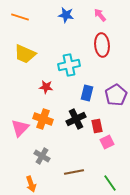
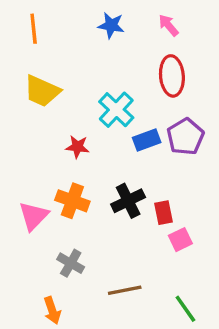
orange line: (20, 17) -> (34, 29), turned 66
cyan cross: (69, 65) -> (116, 110), turned -35
blue rectangle: (87, 93) -> (147, 140), moved, turned 56
purple pentagon: (116, 95) -> (185, 137), moved

